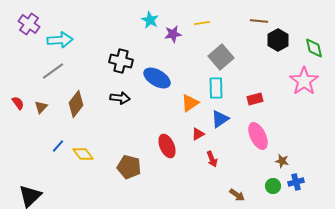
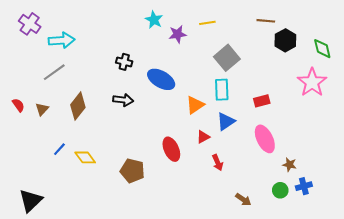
black cross: (121, 61) -> (124, 62), size x0.7

